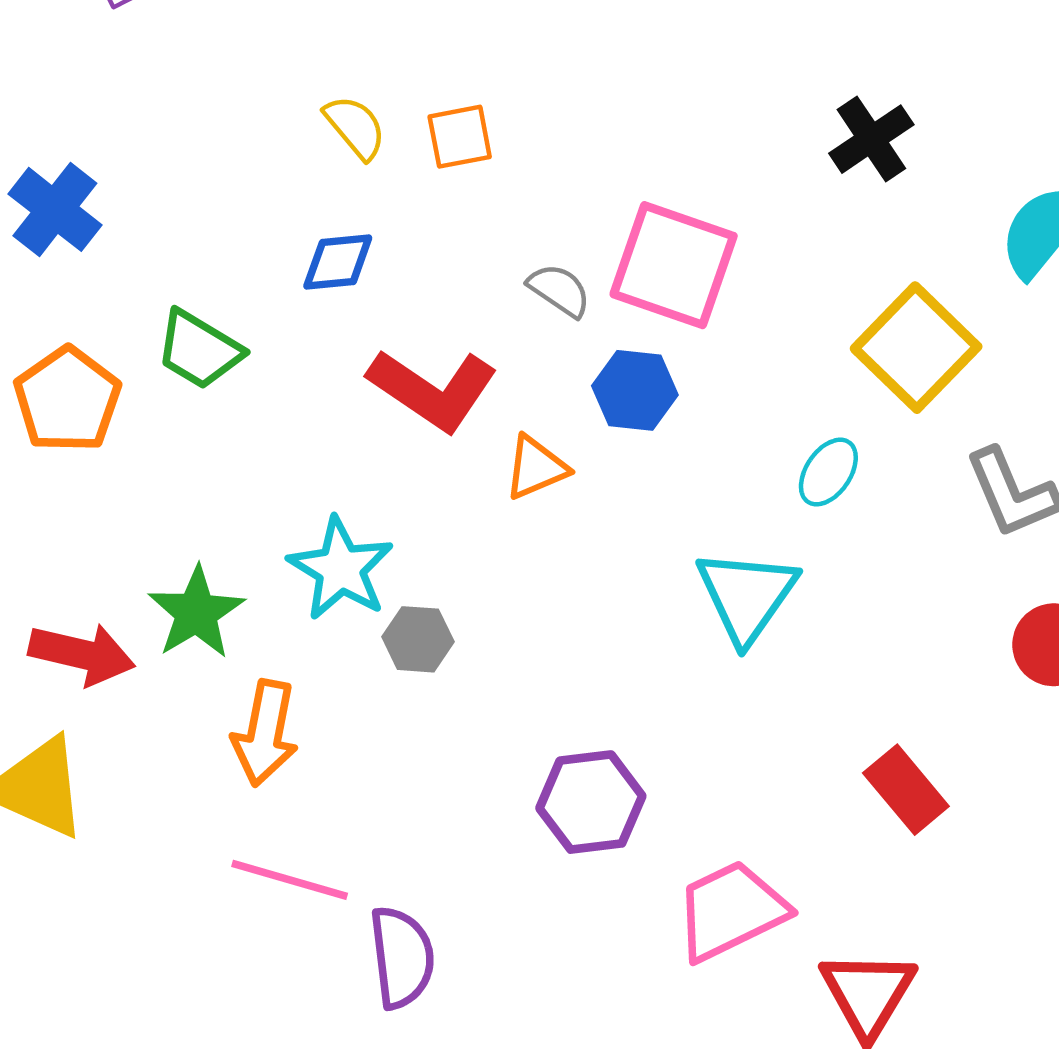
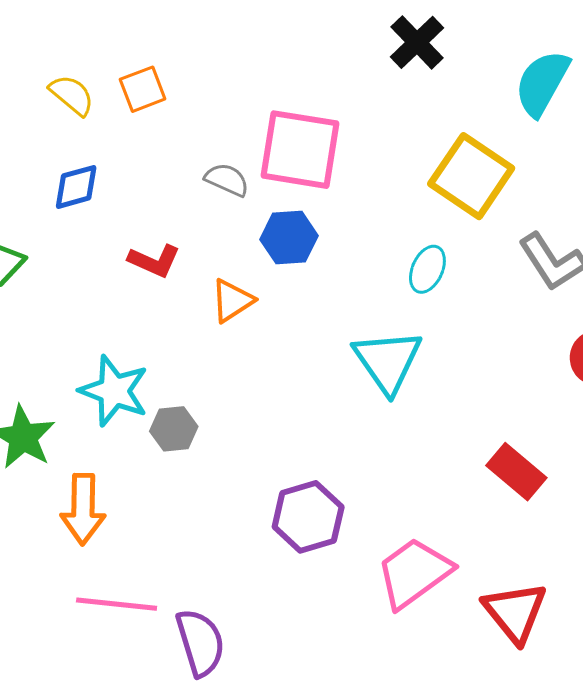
red L-shape: (433, 390) -> (154, 261), size x0.6

